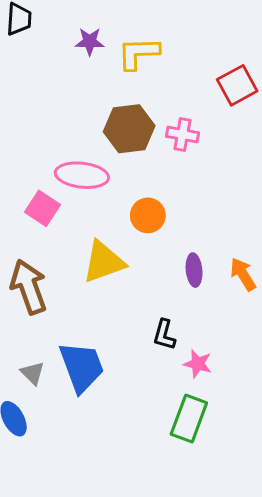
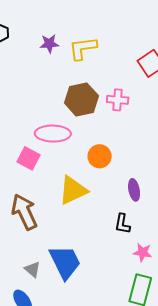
black L-shape: (164, 335) -> (122, 224), moved

